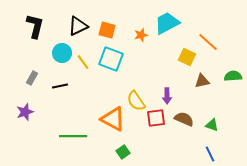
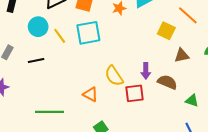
cyan square: (111, 59) -> (88, 33), turned -30
orange triangle: (113, 119) -> (90, 94), size x0.6
brown semicircle: (184, 119) -> (167, 82), moved

